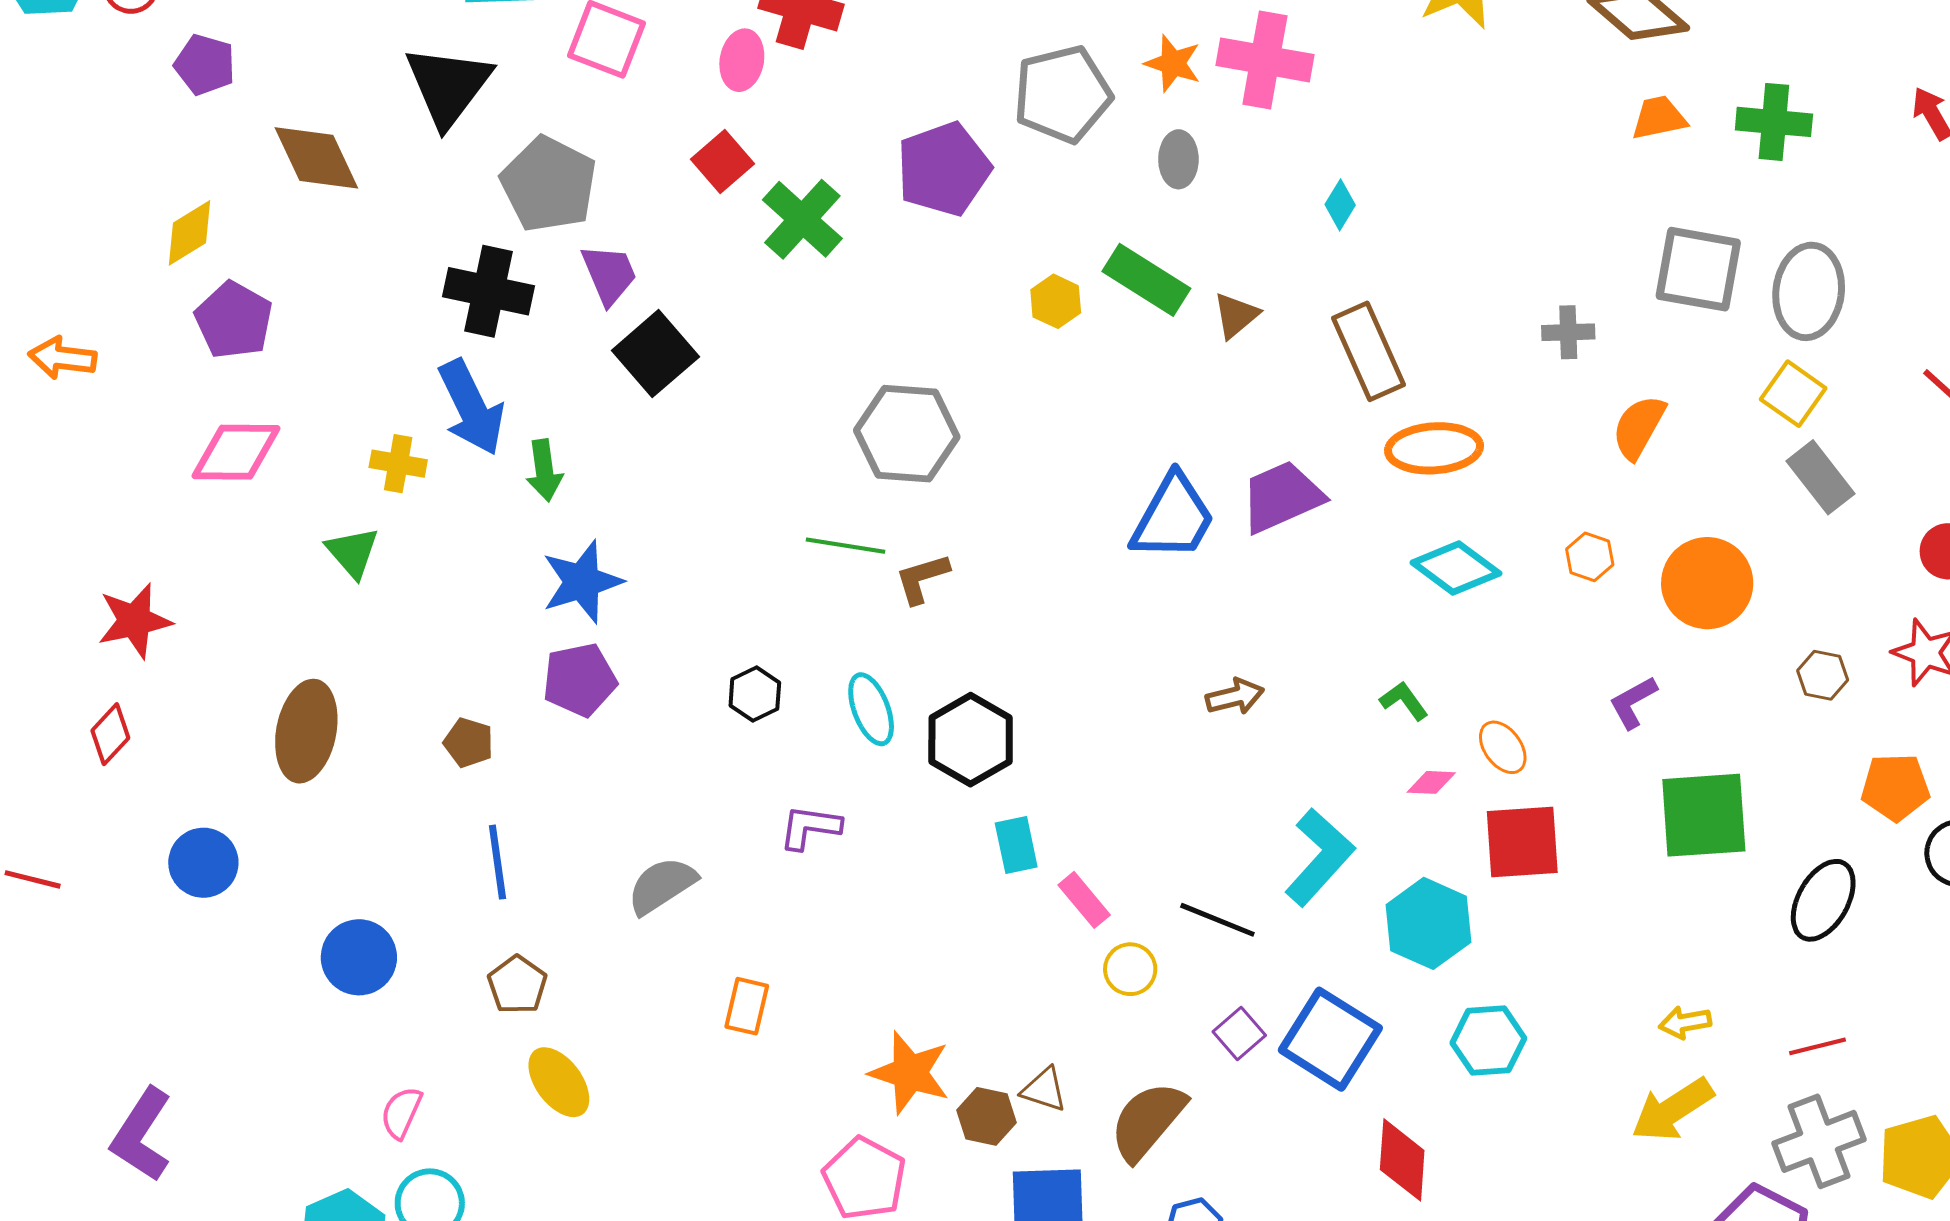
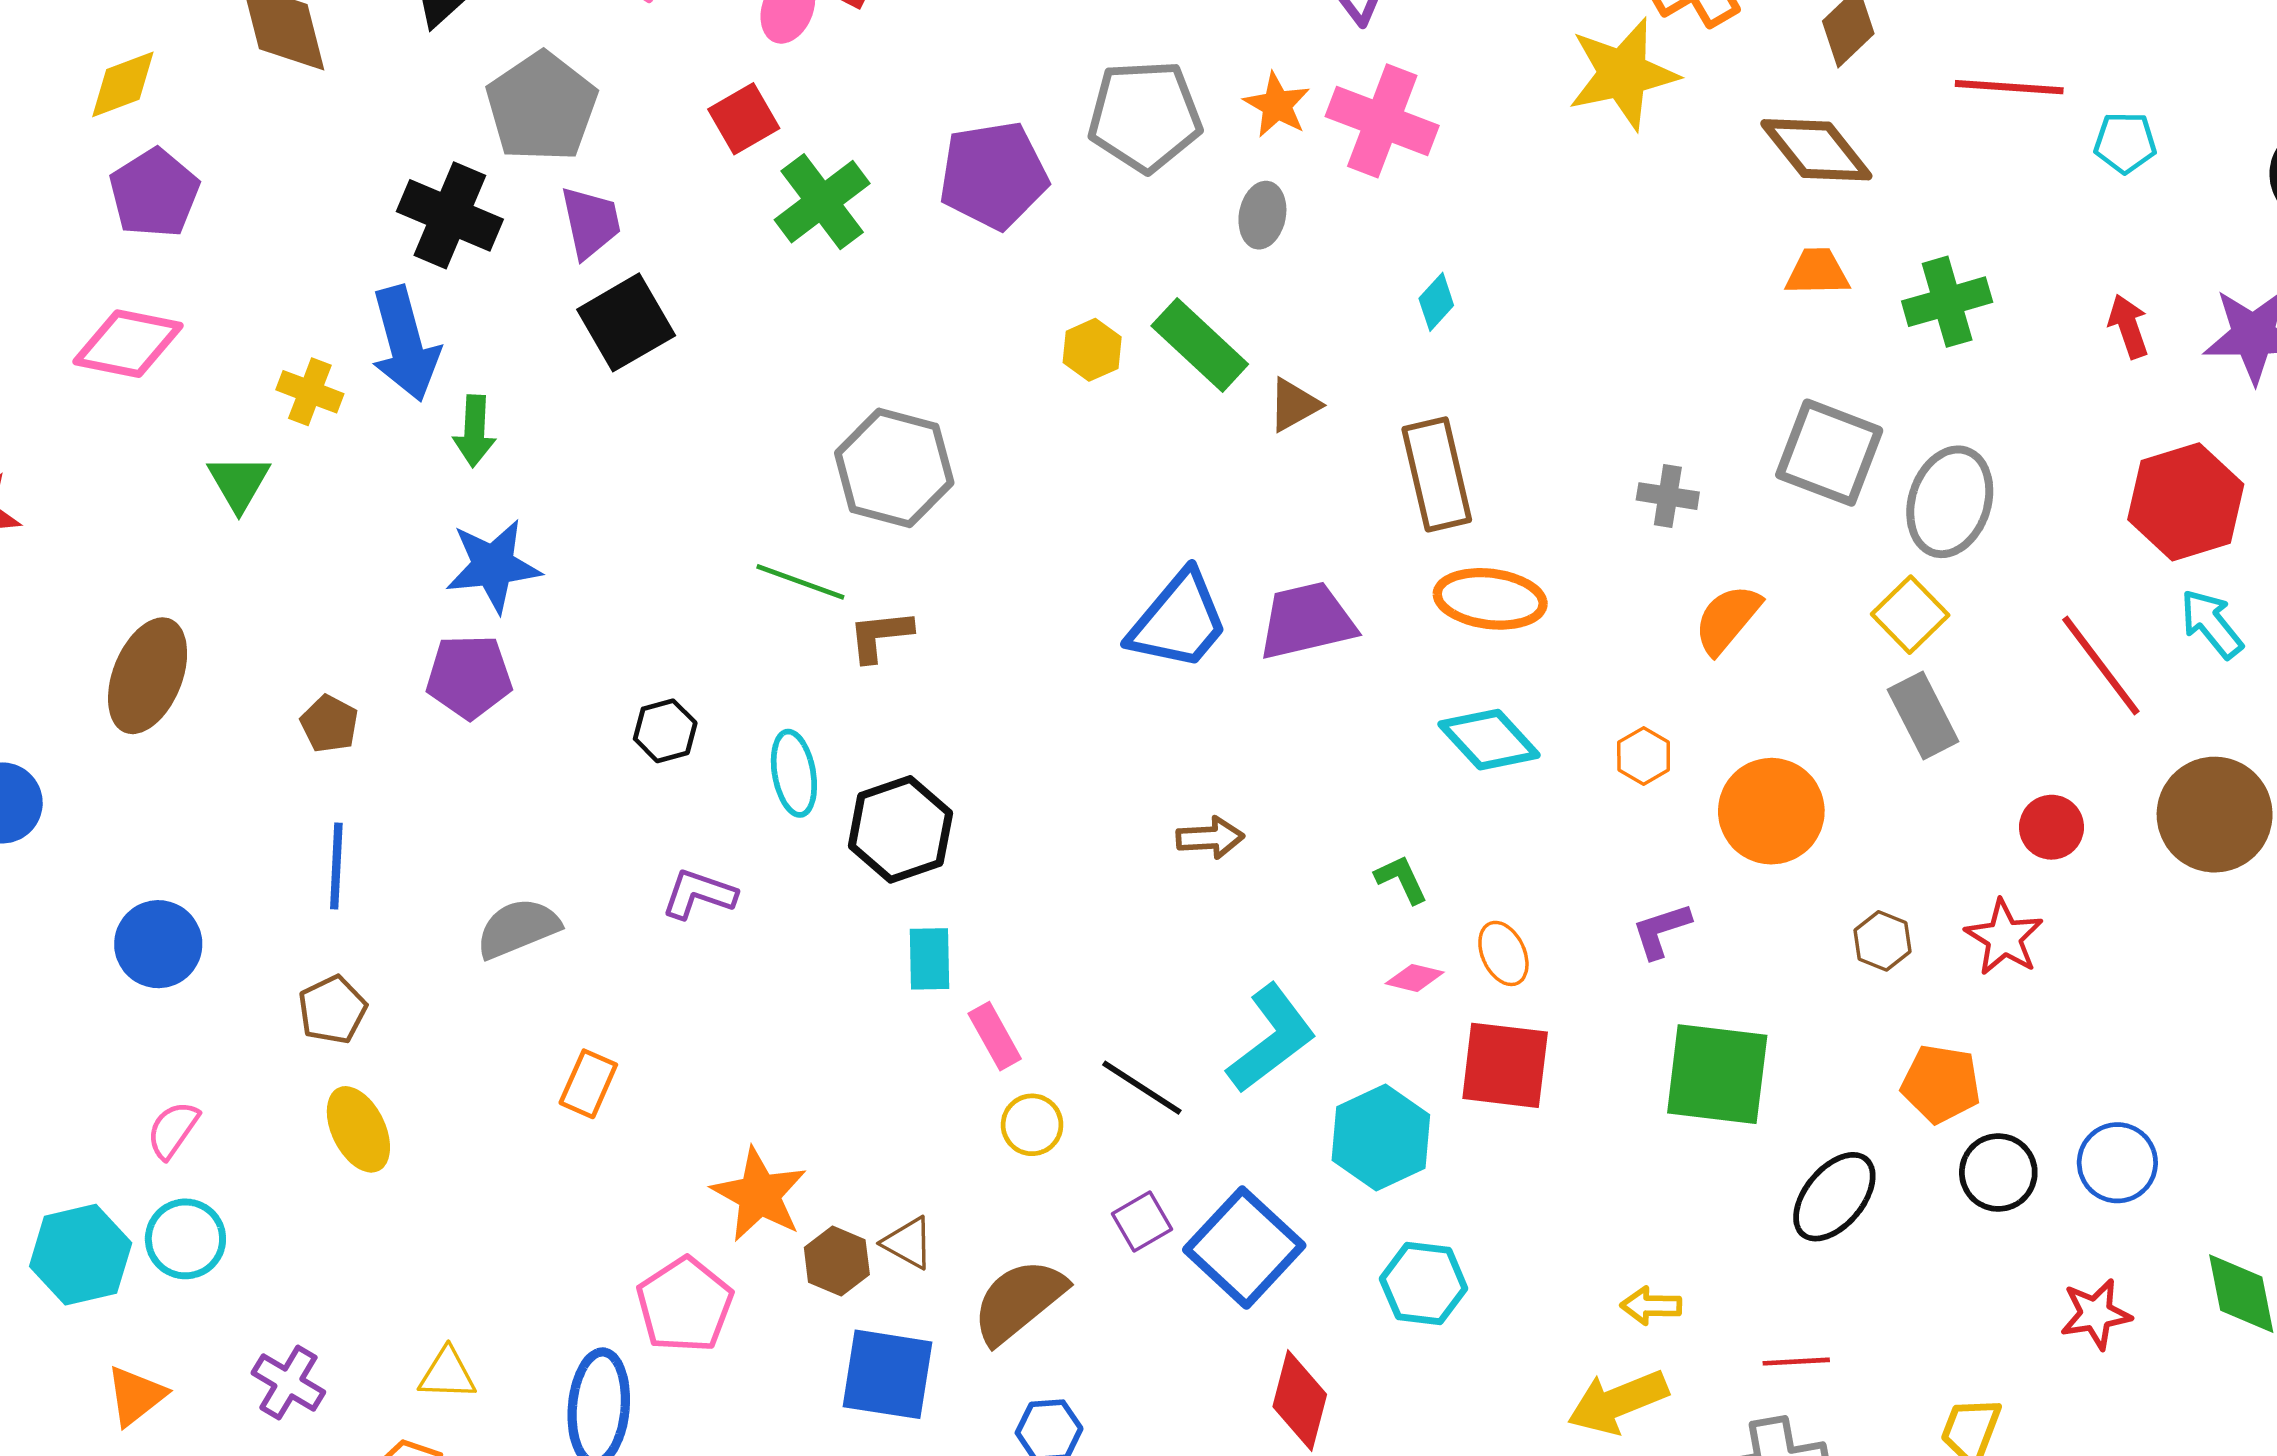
green cross: (1774, 122) -> (1947, 302), turned -32

